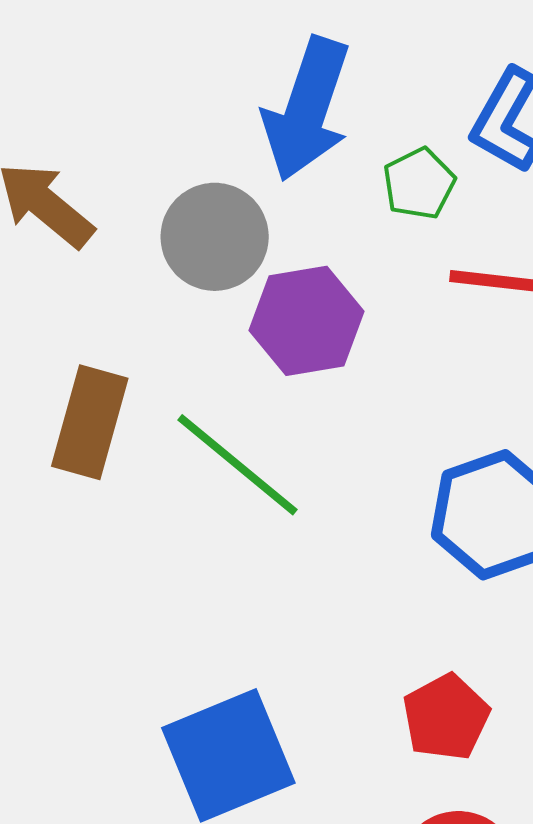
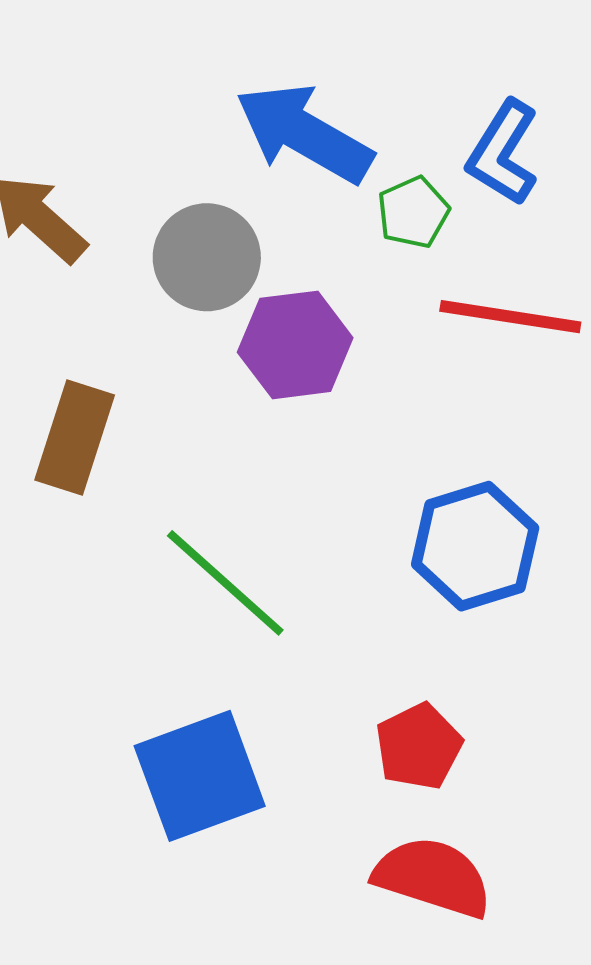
blue arrow: (307, 109) -> (304, 133), turned 99
green line: (238, 465) -> (225, 583), moved

